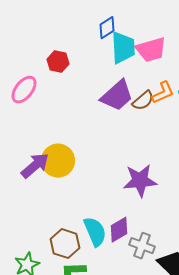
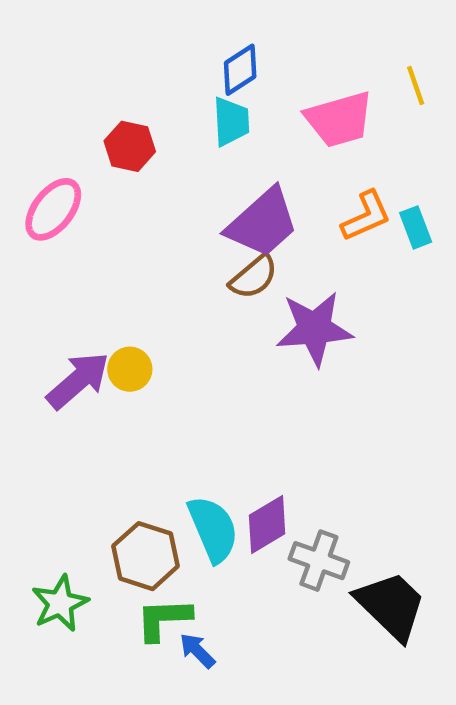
cyan trapezoid: (123, 48) -> (231, 122), moved, size x0.7
brown semicircle: (143, 101) -> (254, 277), moved
yellow circle: (58, 161) -> (130, 369), size x0.6
purple star: (140, 181) -> (314, 329), moved

